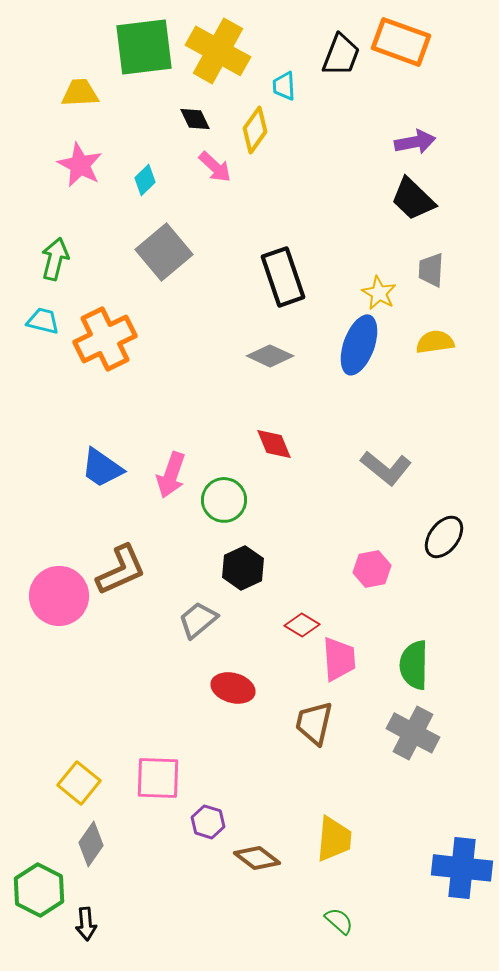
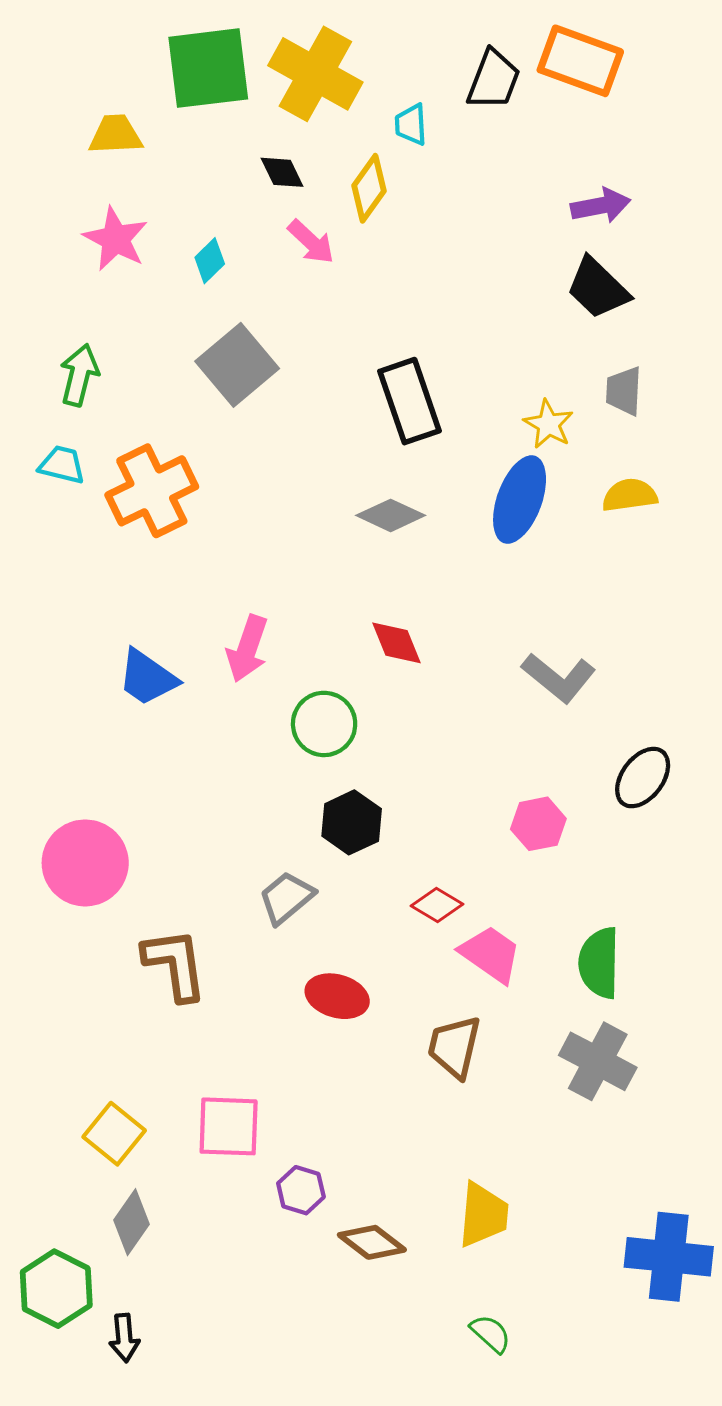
pink arrow: (171, 475) -> (247, 649), moved
brown L-shape: (121, 570) -> (175, 964), moved, turned -74
pink trapezoid: (339, 659) -> (491, 954), turned -51

